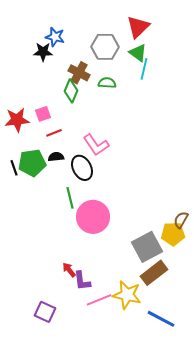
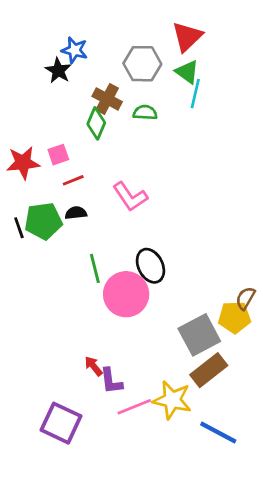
black star: (43, 52) -> (58, 70), turned 30
black ellipse: (82, 168) -> (150, 266), moved
purple square: (45, 312) -> (61, 423), size x1.4

